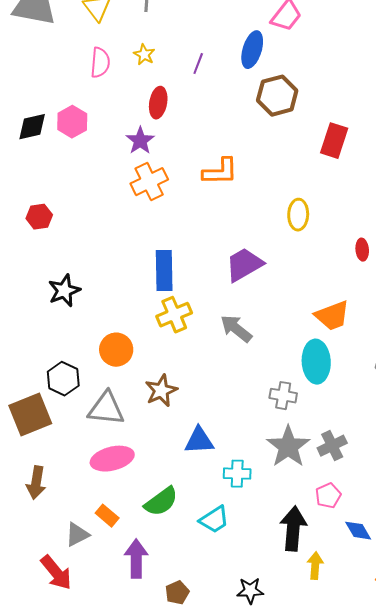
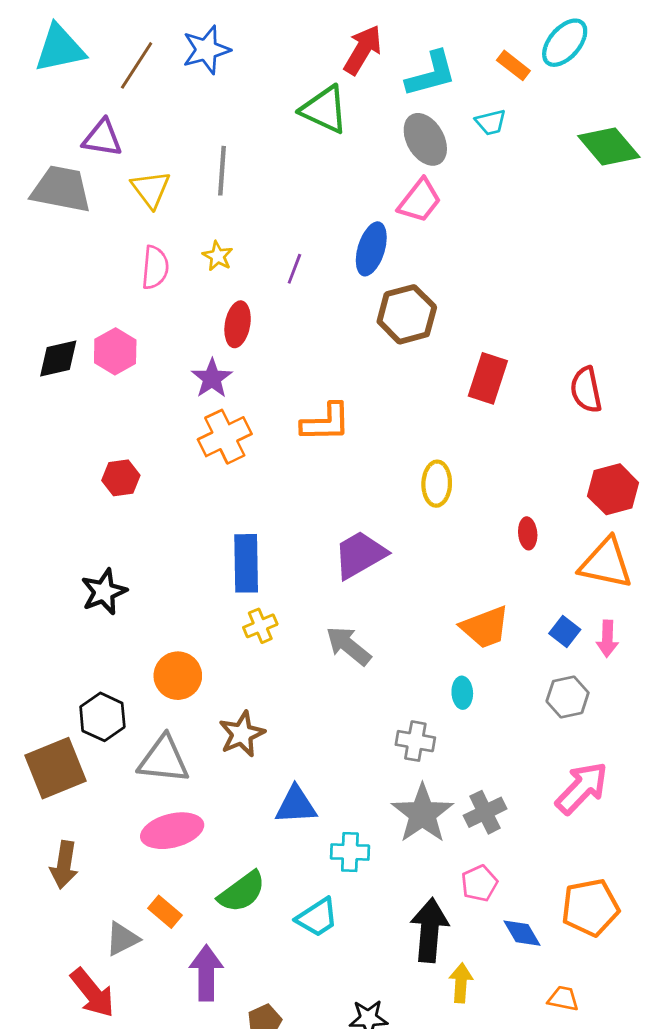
red hexagon: (39, 217) -> (121, 478), moved
yellow cross: (174, 315) -> (260, 626), size x0.7
cyan ellipse: (316, 362) -> (462, 693), size x0.5

